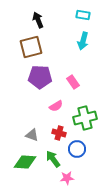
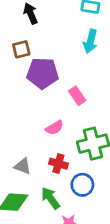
brown square: (31, 47) -> (21, 49), size x0.6
purple pentagon: (40, 77) -> (43, 73), moved

